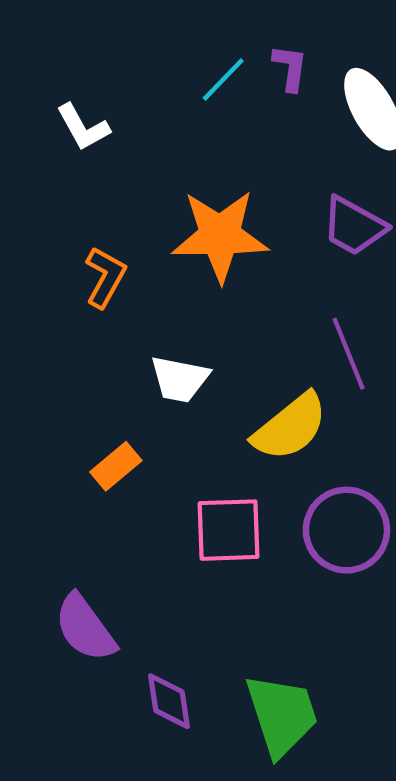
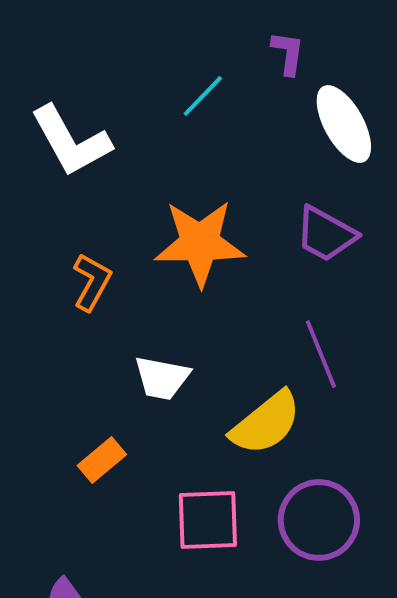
purple L-shape: (290, 68) -> (288, 53), moved
white L-shape: (83, 127) -> (71, 141), size x1.6

